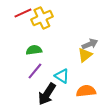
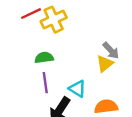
gray arrow: (90, 44) -> (111, 50), turned 70
purple line: (35, 71) -> (45, 83), turned -48

